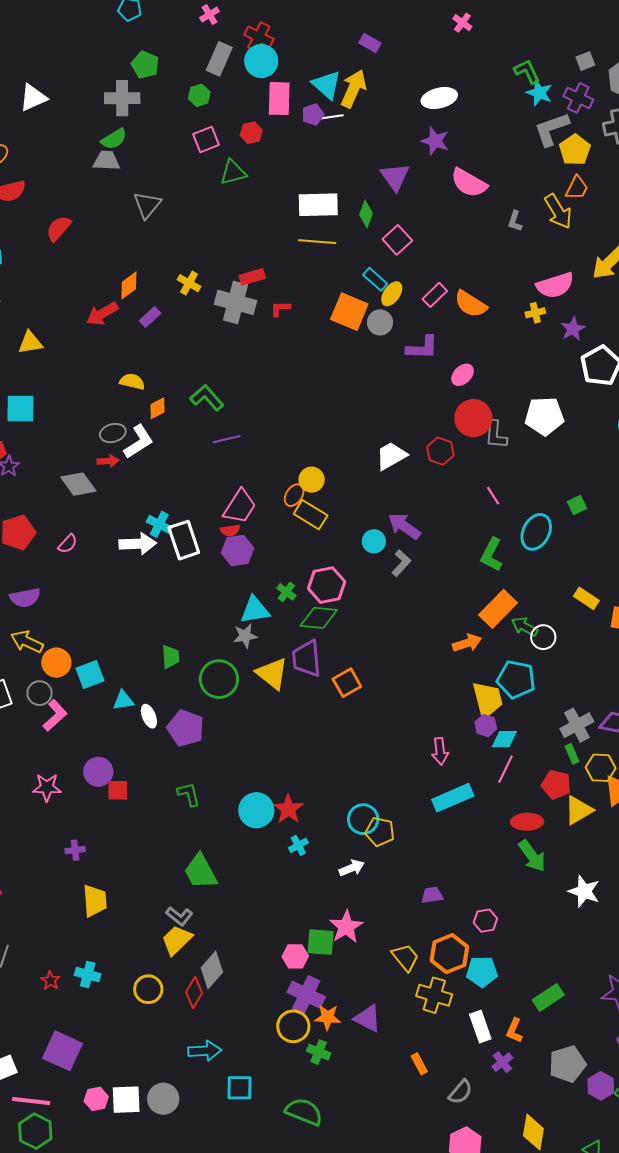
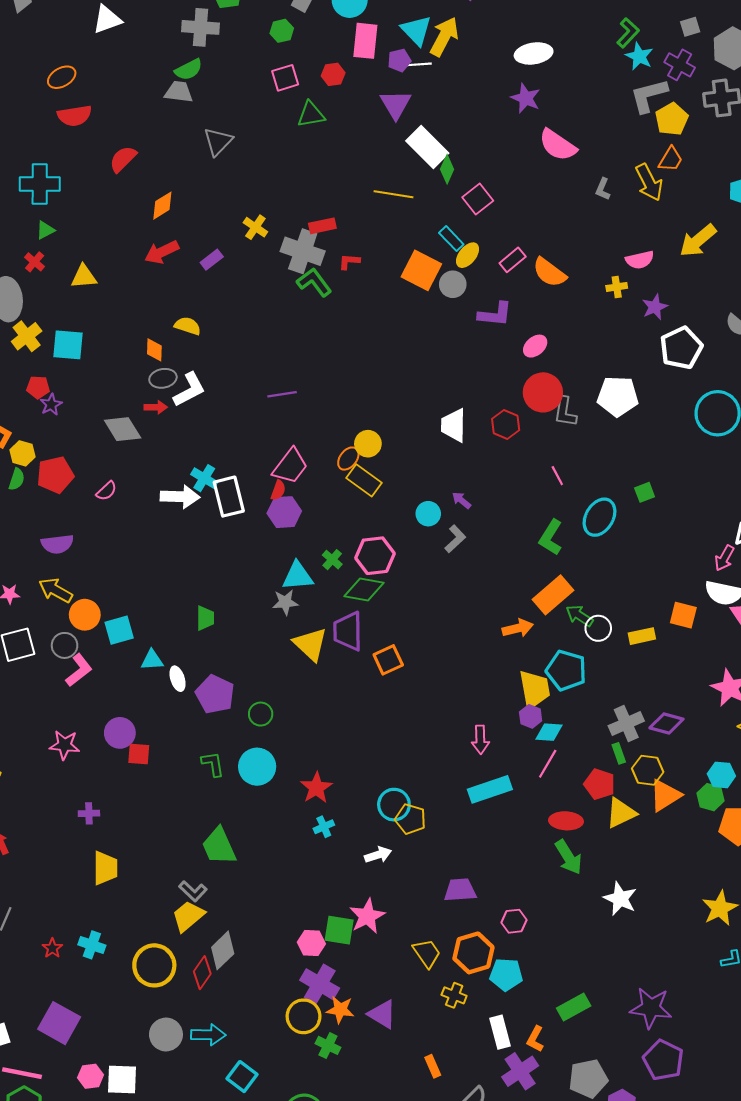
green L-shape: (527, 71) -> (628, 33), turned 64
purple triangle: (395, 177) -> (396, 104), moved
white rectangle: (318, 205) -> (427, 147), moved, turned 42
orange diamond: (129, 285) -> (162, 206), moved
pink semicircle: (555, 285) -> (640, 260), size x0.7
green L-shape: (207, 398) -> (314, 282), moved
orange diamond: (157, 408) -> (154, 350), moved, turned -65
white trapezoid: (391, 456) -> (454, 425), turned -64
purple arrow: (404, 526) -> (461, 500), size x0.6
red semicircle: (230, 530) -> (278, 490), turned -66
yellow rectangle: (586, 598) -> (642, 636), moved, turned -50
green circle: (219, 679) -> (261, 714), moved, size x0.6
cyan circle: (256, 810) -> (257, 767), moved
purple trapezoid: (432, 895) -> (460, 890), size x1.4
yellow circle: (148, 989) -> (154, 965), size x1.4
yellow cross: (434, 995) -> (454, 995), size x0.7
purple cross: (502, 1062) -> (520, 1071), size x1.6
cyan square: (240, 1088) -> (242, 1077), turned 32
gray circle: (163, 1099) -> (166, 1034), moved

